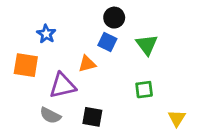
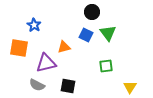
black circle: (114, 18) -> (92, 12), moved
blue square: (107, 42) -> (86, 35), moved

